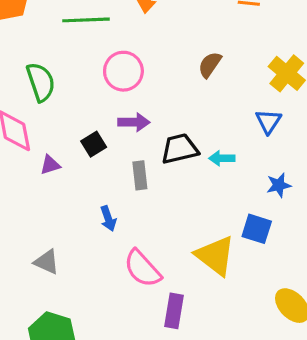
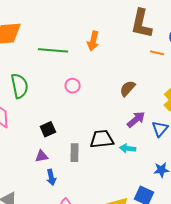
pink circle: (123, 71) -> (73, 86), size x0.6
purple arrow: (134, 122) -> (136, 120), moved, turned -48
purple triangle: (50, 165) -> (42, 156), moved

